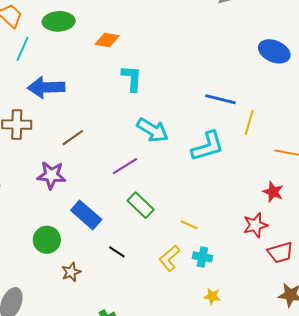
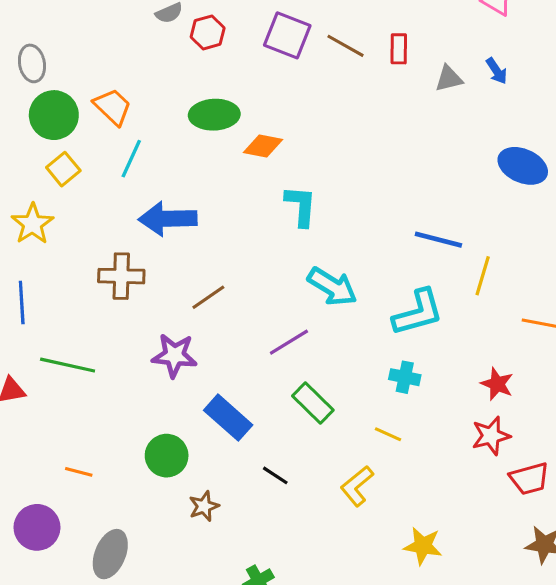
green ellipse: (59, 21) -> (214, 115), moved
red star: (273, 192) -> (497, 384), moved
cyan cross: (202, 257) -> (405, 377), moved
yellow star: (212, 296) -> (423, 546), size x1.4

